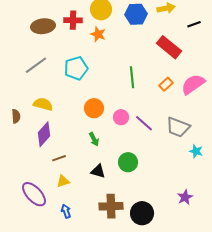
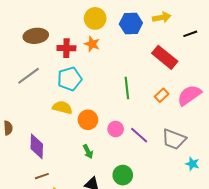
red cross: (73, 20) -> (66, 48), moved
yellow semicircle: (43, 104) -> (62, 107), moved
purple diamond: (44, 134) -> (37, 146), turned -40
brown line: (59, 158) -> (42, 176), moved

